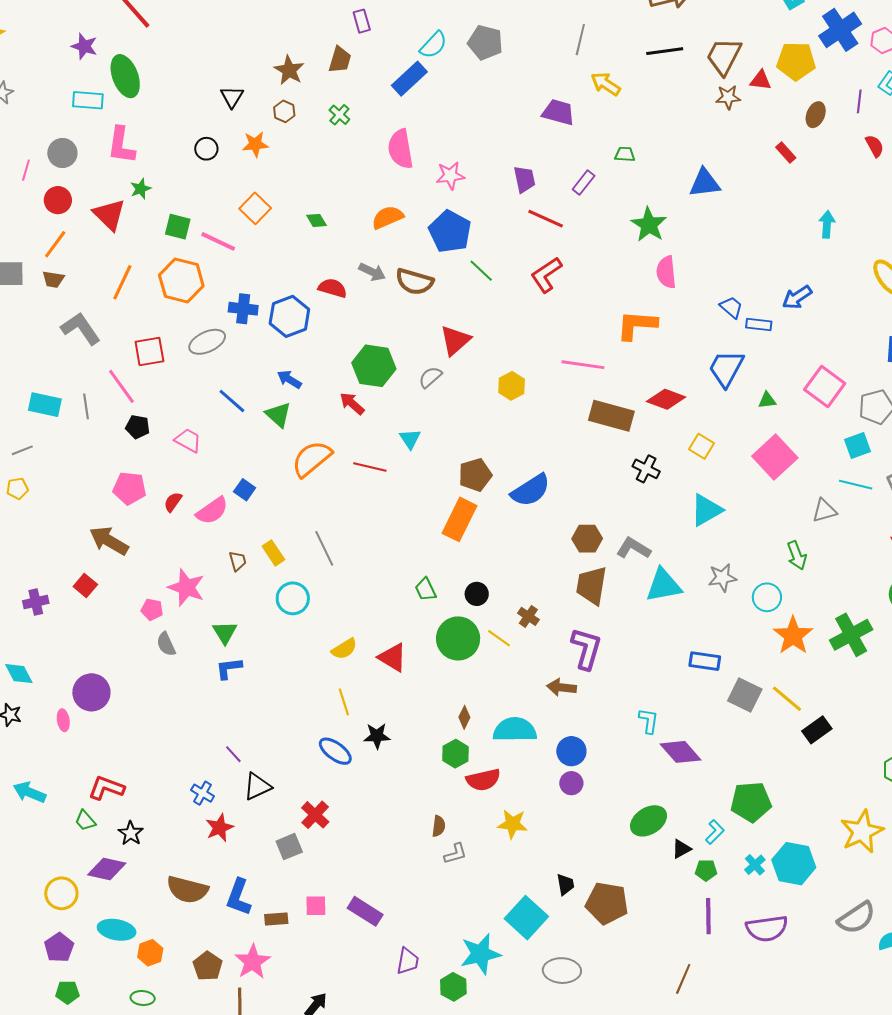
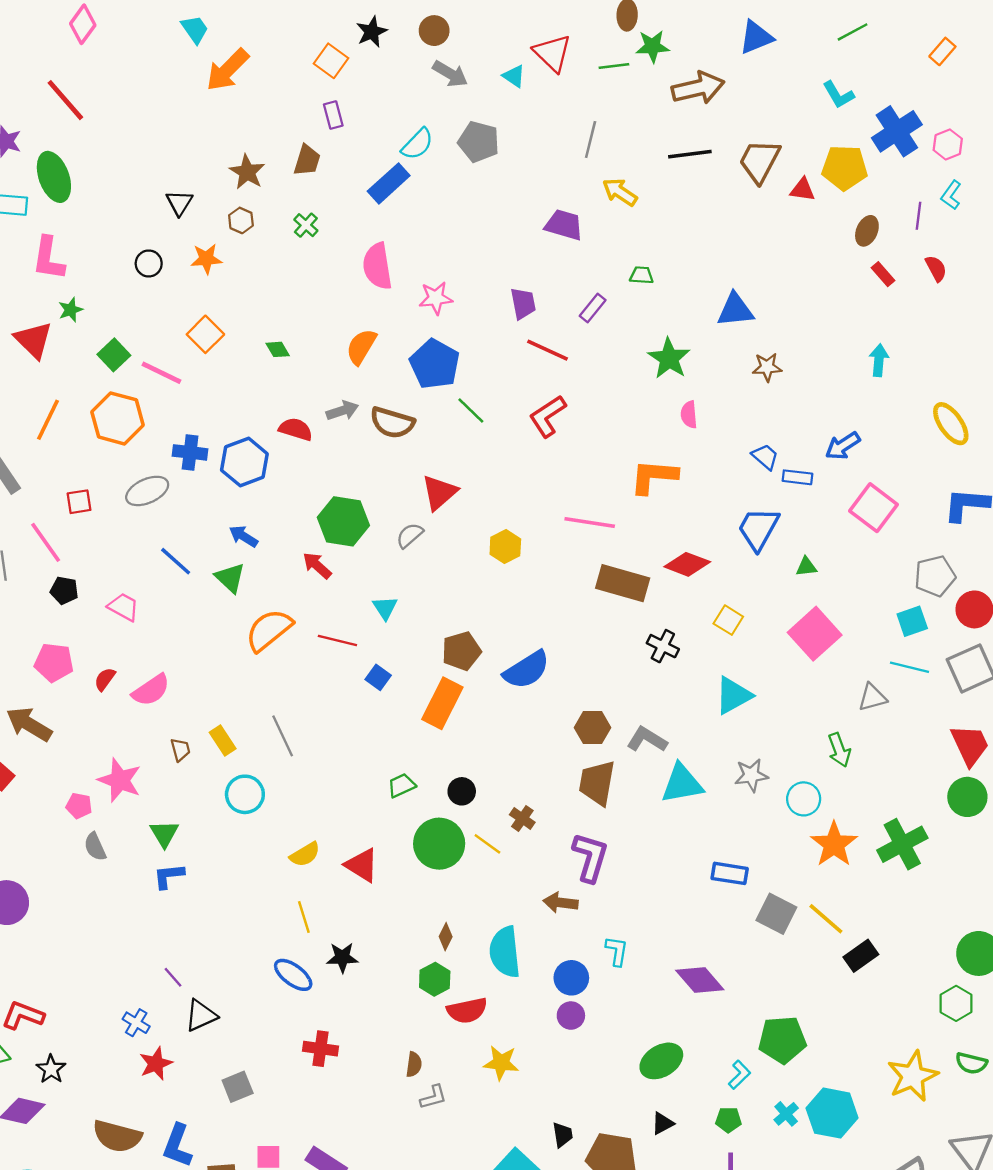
brown star: (728, 97) -> (767, 367), moved
red rectangle: (786, 153) -> (883, 274), moved
orange semicircle: (388, 217) -> (361, 347), turned -36
green square: (178, 227) -> (114, 355), turned 32
gray arrow: (372, 272) -> (342, 411), turned -44
pink semicircle: (666, 272) -> (689, 415), size x0.7
red square: (149, 352) -> (79, 502), size x0.7
pink square: (825, 386) -> (873, 508), moved
blue square: (245, 490) -> (378, 677), moved
green trapezoid: (426, 589) -> (401, 785), turned 90
cyan L-shape: (649, 721) -> (617, 951), moved
cyan semicircle: (515, 730) -> (505, 952), turned -96
red cross: (315, 815) -> (321, 1049), moved, turned -36
black triangle: (681, 849) -> (663, 1123), moved

